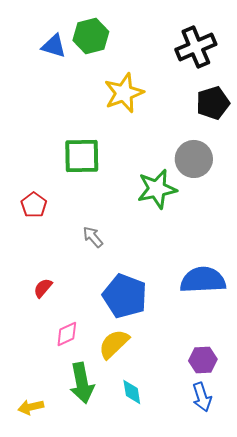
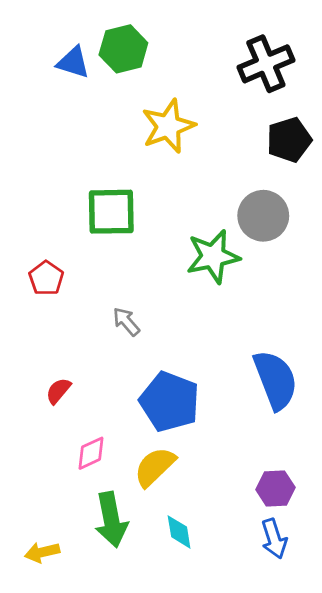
blue semicircle: (203, 280) -> (275, 380), turned 72

